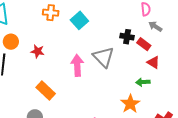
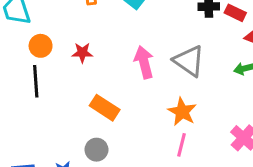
gray triangle: (103, 57) -> (189, 61), moved
orange star: (130, 104) -> (182, 112), moved

